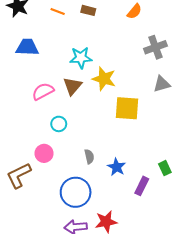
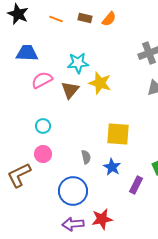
orange semicircle: (134, 11) -> (109, 19), moved
pink semicircle: (43, 91) -> (42, 80), moved
yellow square: (127, 108) -> (118, 134), moved
cyan circle: (59, 124) -> (43, 126), moved

